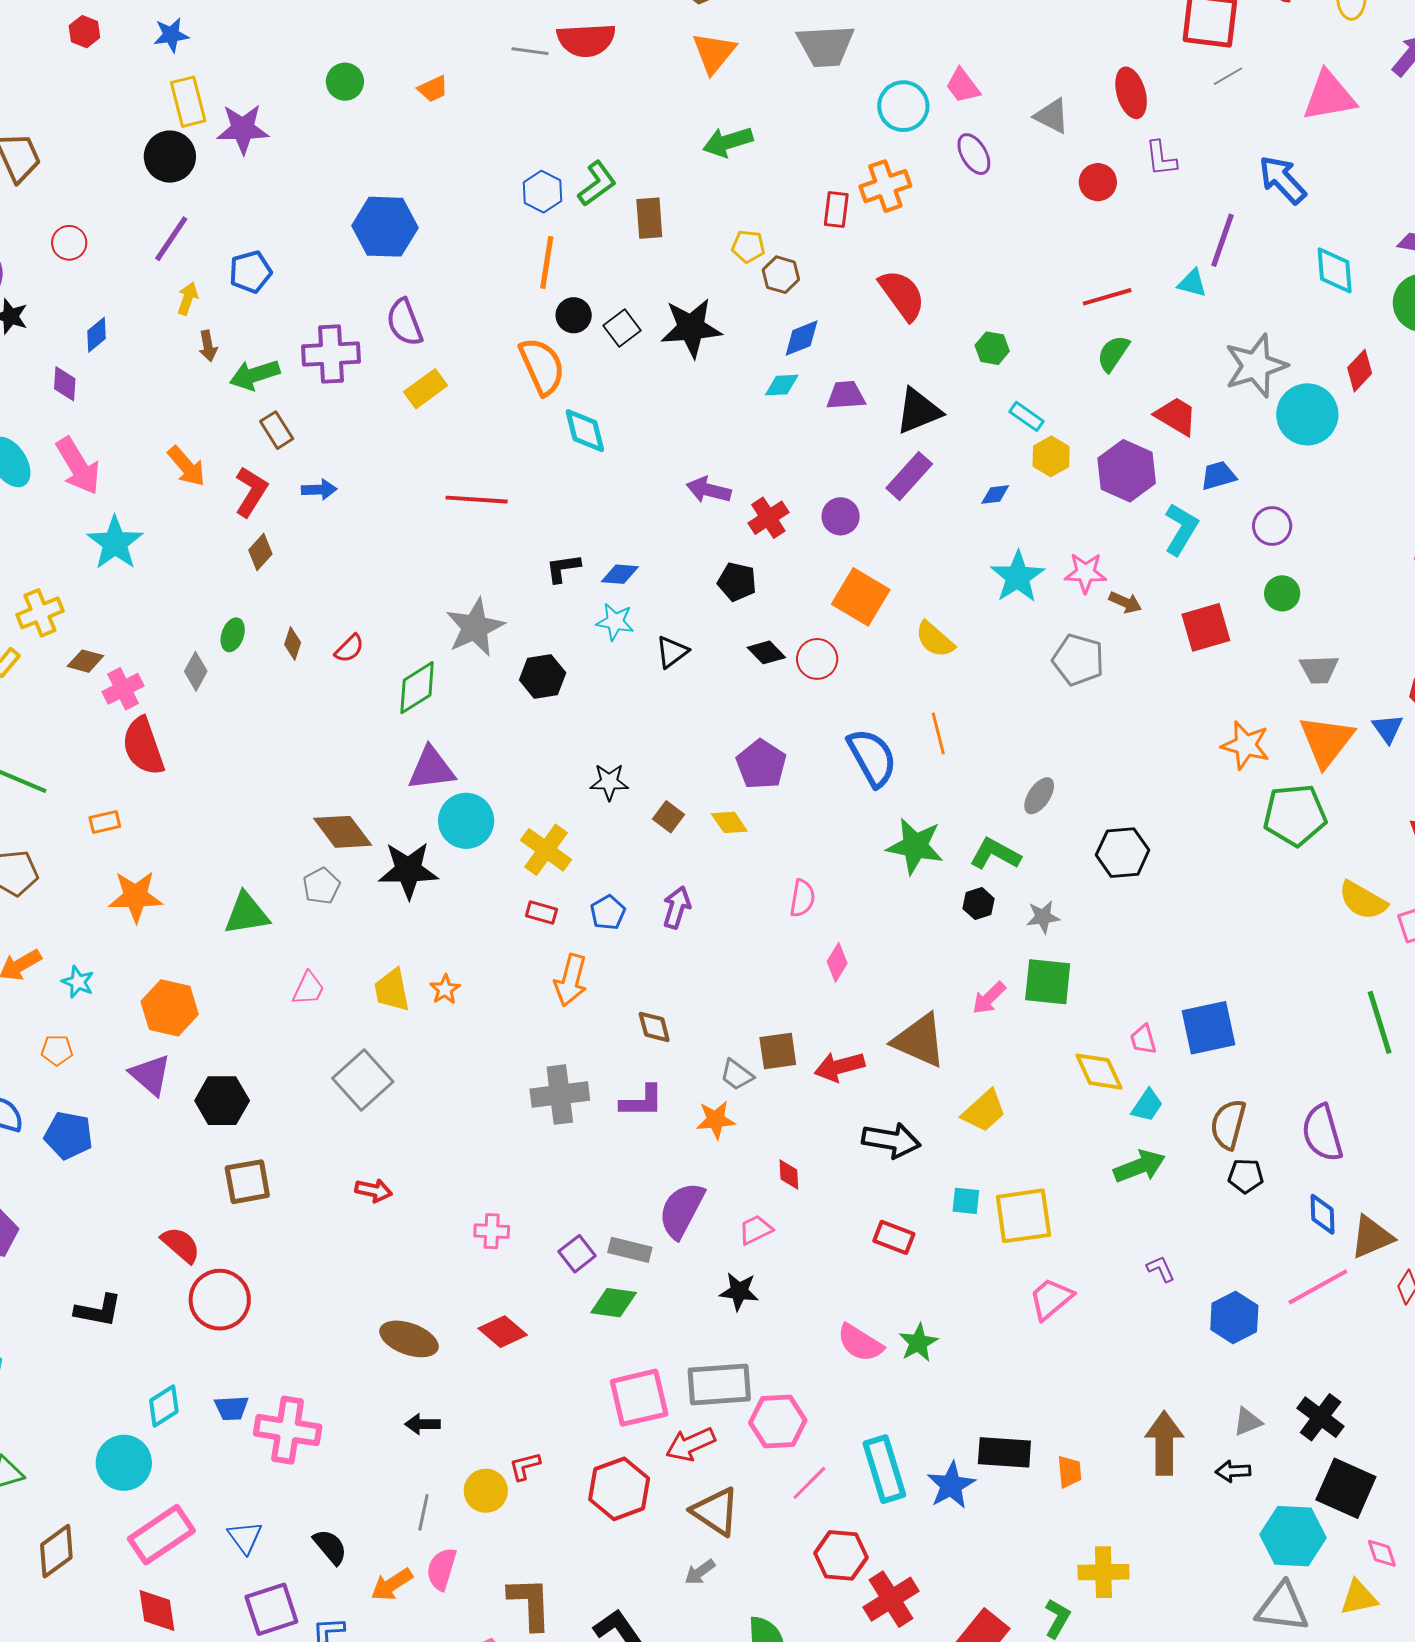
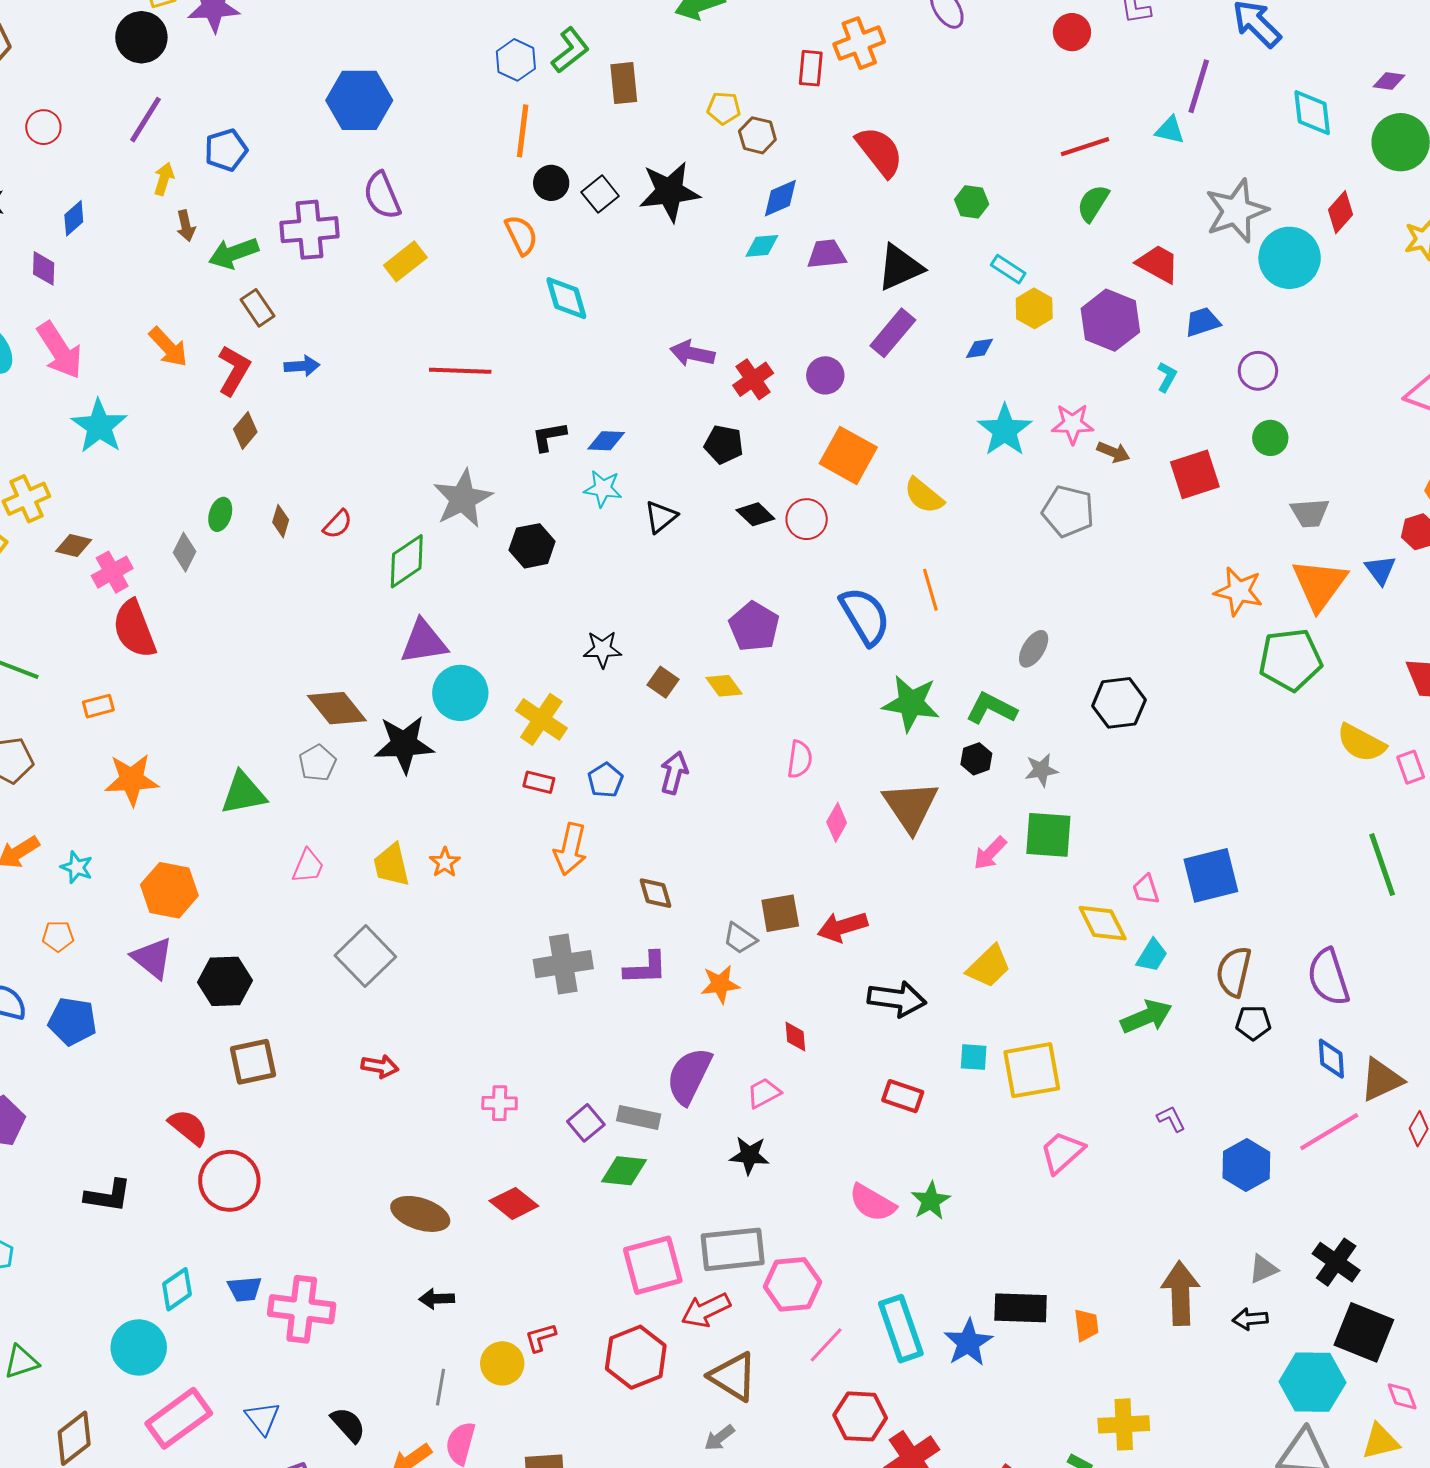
orange semicircle: (542, 366) -> (521, 235), size x0.7
cyan L-shape: (1181, 529) -> (1167, 377), size x0.6
brown triangle: (919, 1040) -> (911, 806), moved, turned 34

